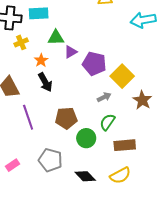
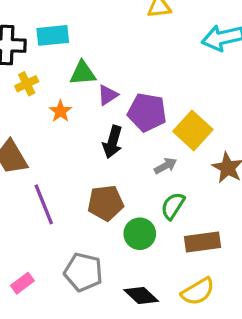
black arrow: (45, 82) -> (112, 142), moved, turned 48

